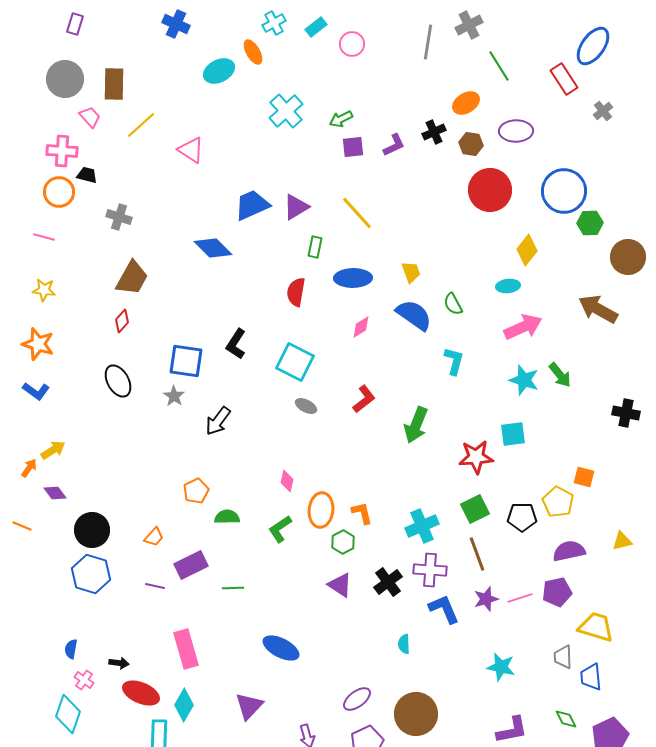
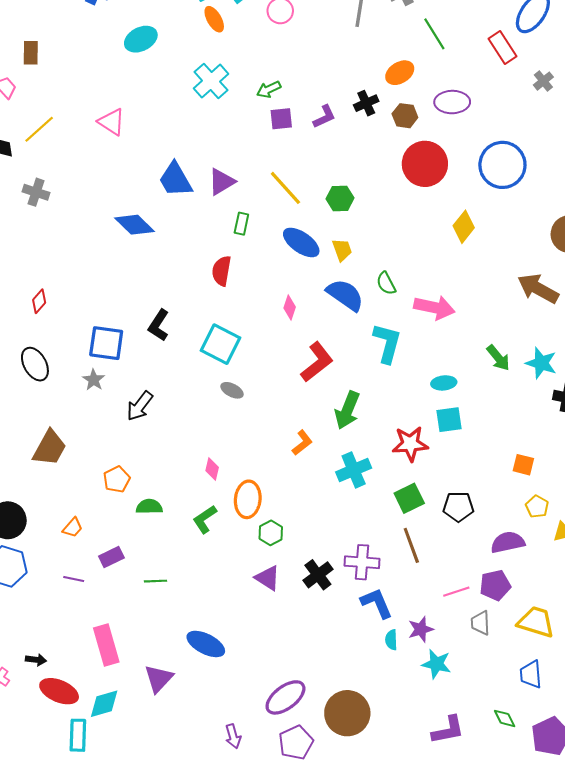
orange ellipse: (253, 52) -> (214, 19), moved
brown rectangle: (114, 84) -> (31, 53), size x0.7
yellow line: (141, 125) -> (39, 129), moved
blue trapezoid: (252, 205) -> (175, 180), turned -96
green hexagon: (590, 223) -> (340, 198), moved
brown trapezoid: (132, 278) -> (50, 448), moved
blue ellipse: (353, 278) -> (301, 242), moved, turned 36
cyan ellipse: (508, 286) -> (444, 383), moved
pink diamond: (361, 327) -> (290, 307), turned -40
pink arrow: (523, 327) -> (434, 307), moved, turned 36
cyan L-shape: (454, 361) -> (387, 343), size x1.4
cyan star: (524, 380) -> (541, 363), moved
red L-shape: (364, 399) -> (317, 362), moved, size x1.4
yellow pentagon: (558, 502) -> (537, 507), moved, size x0.7
orange L-shape: (362, 513) -> (302, 443), moved, turned 65
cyan cross: (422, 526) -> (354, 470), moved
purple rectangle: (191, 565) -> (111, 557), size x0.7
purple star: (486, 599) -> (421, 629), moved
cyan semicircle: (404, 644) -> (391, 640), moved
gray trapezoid: (563, 657) -> (480, 623), moved
purple ellipse: (357, 699) -> (285, 697), size x1.4
cyan diamond: (184, 705) -> (104, 704), turned 44
purple triangle: (249, 706) -> (159, 679), moved

